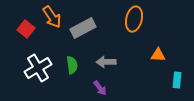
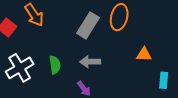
gray rectangle: (83, 28) -> (88, 25), moved, turned -30

